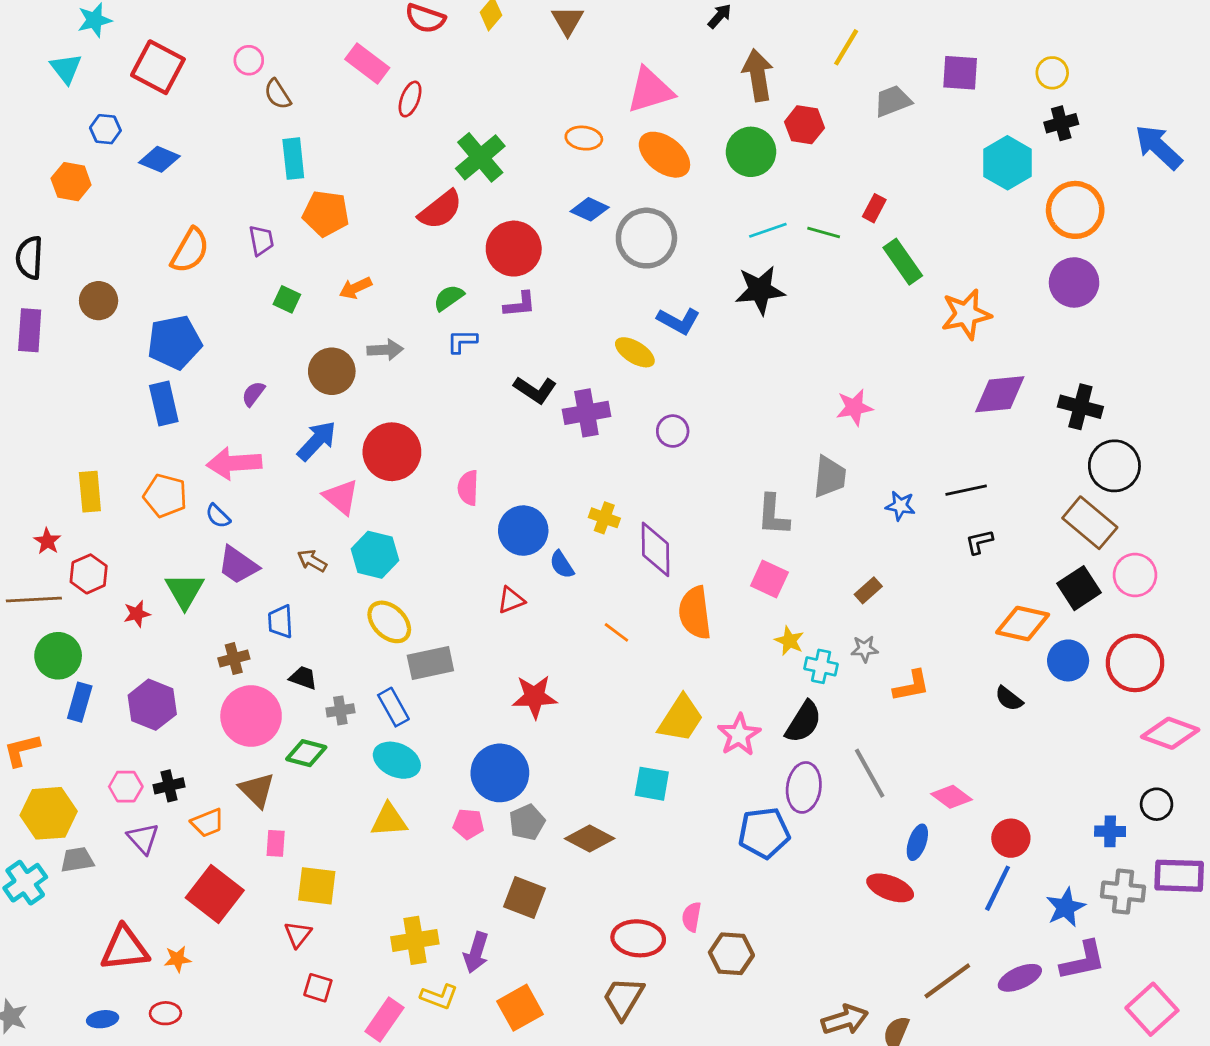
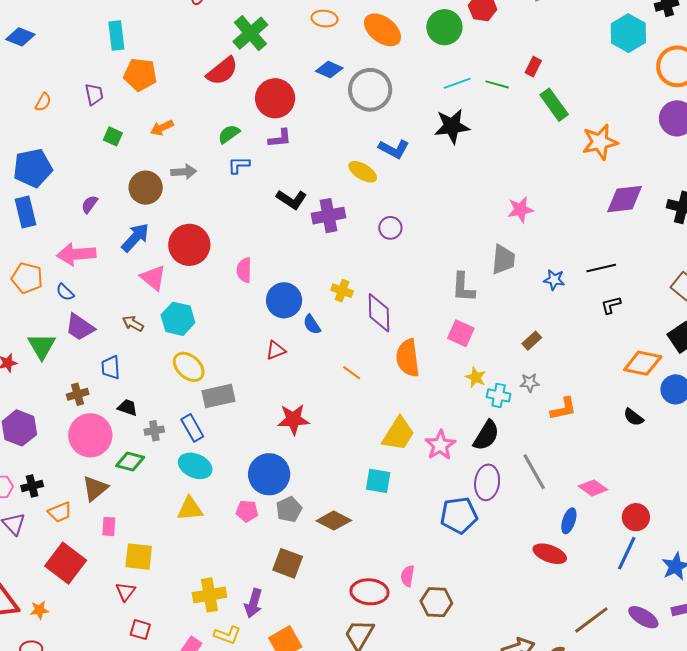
orange semicircle: (190, 250) -> (43, 102), size x0.6
brown triangle: (257, 790) -> (95, 488), turned 36
purple ellipse: (1020, 978) -> (643, 617), turned 56

